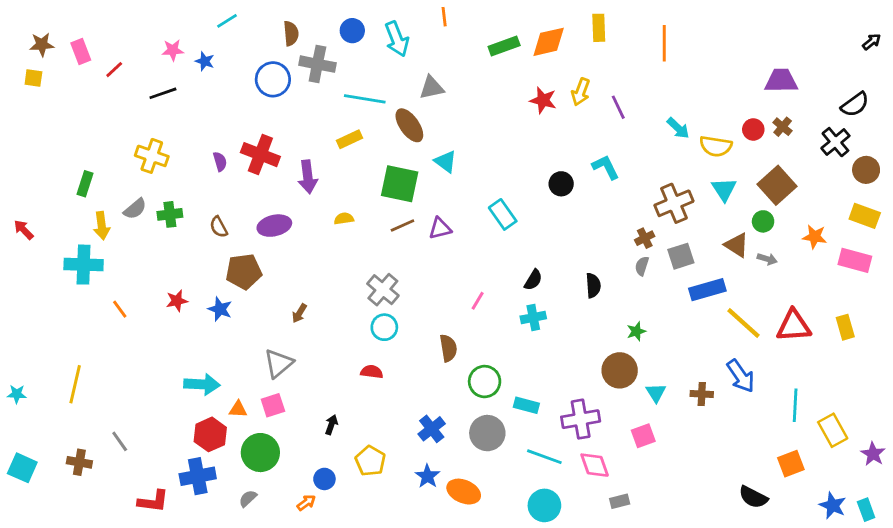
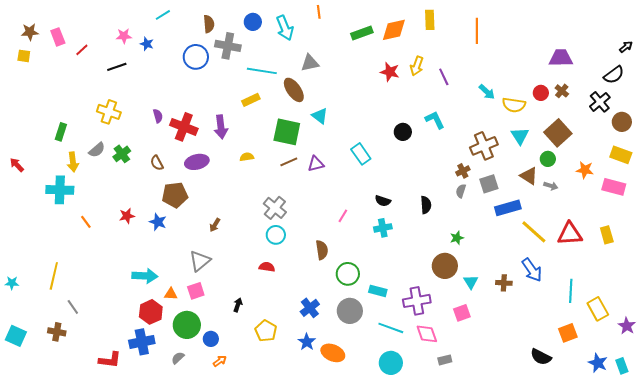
black arrow: (872, 42) -> (626, 47), moved
red cross: (260, 155) -> (184, 127), moved
green cross: (170, 214) -> (122, 154), turned -30
black semicircle: (533, 280) -> (383, 201), turned 77
gray line: (120, 441) -> (73, 307), moved
blue circle: (324, 479) -> (211, 339), moved

